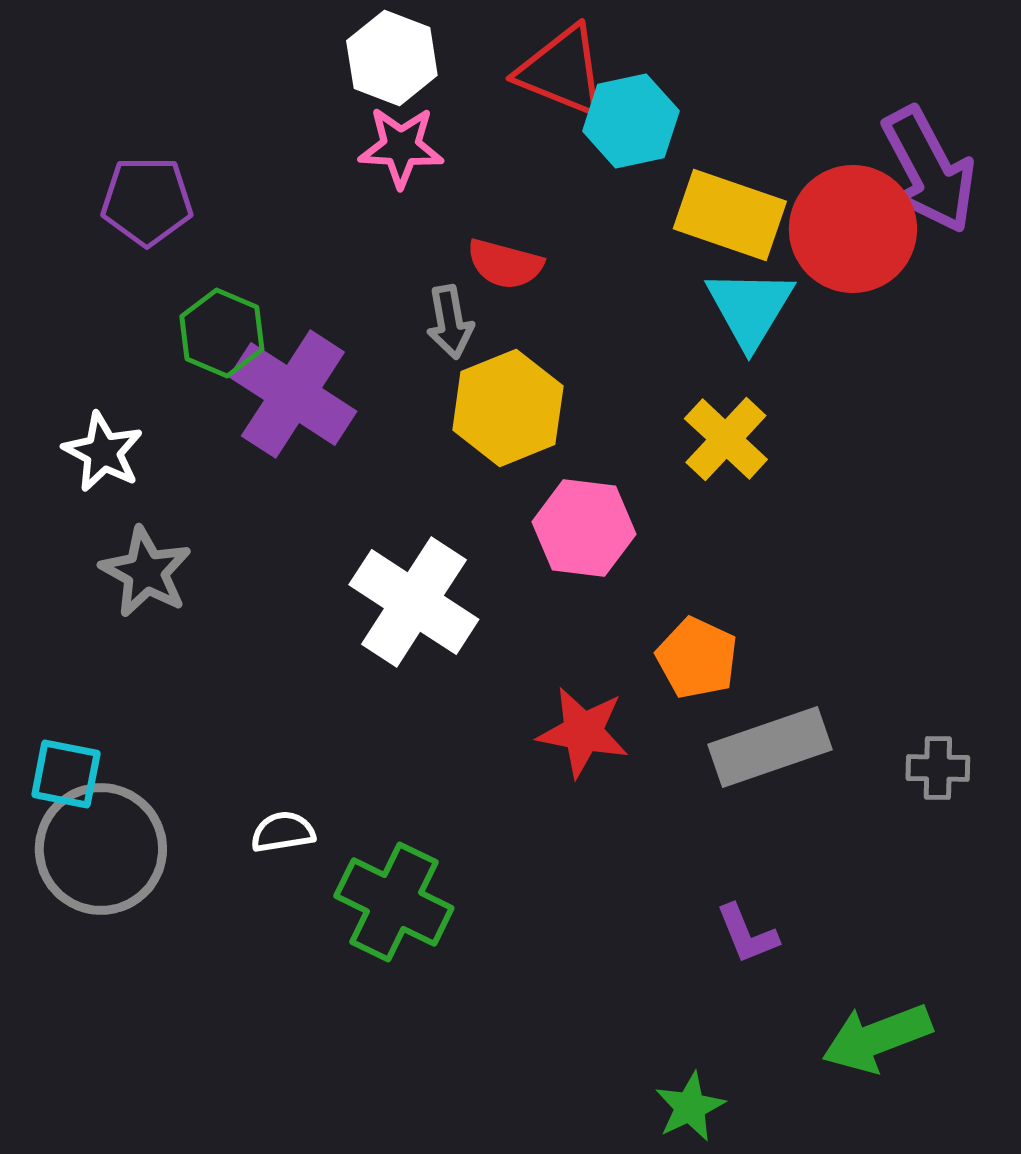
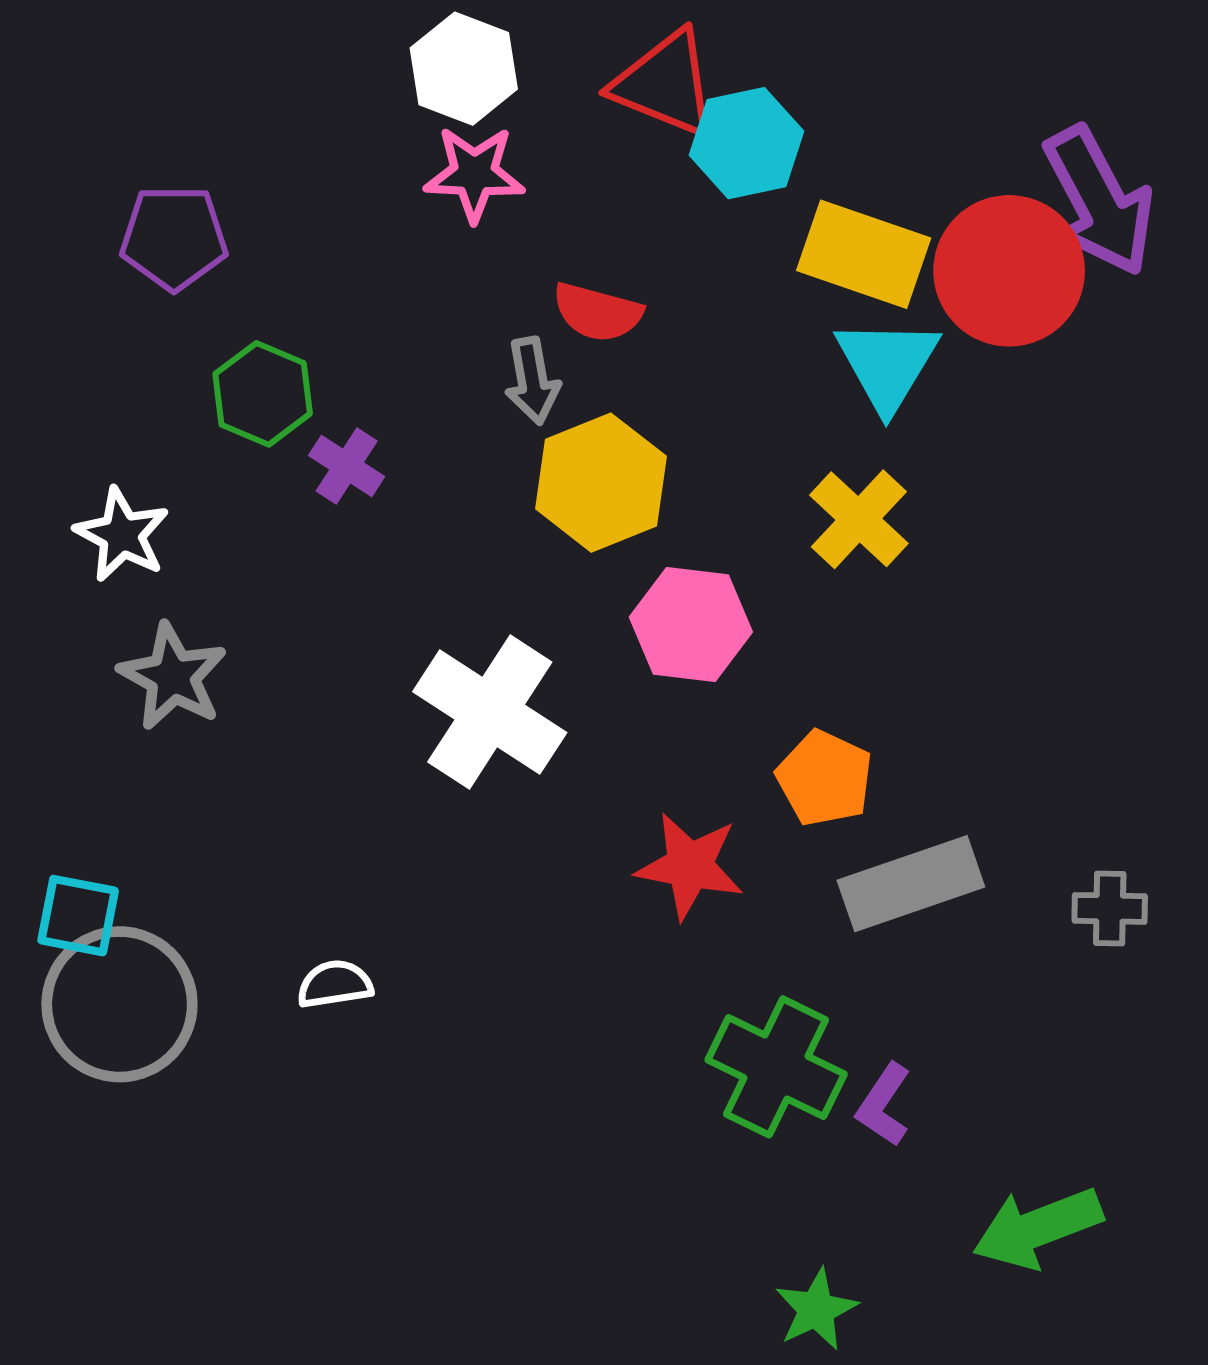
purple cross: (293, 394) -> (347, 466), size x0.5
green cross: (394, 902) -> (776, 1067), moved
purple L-shape: (747, 934) -> (884, 1105), turned 56

